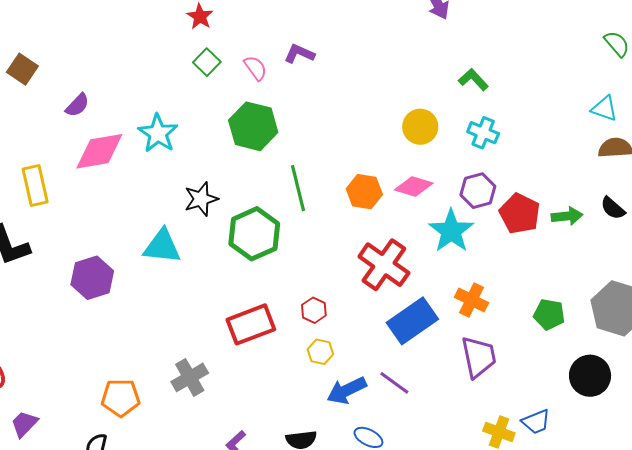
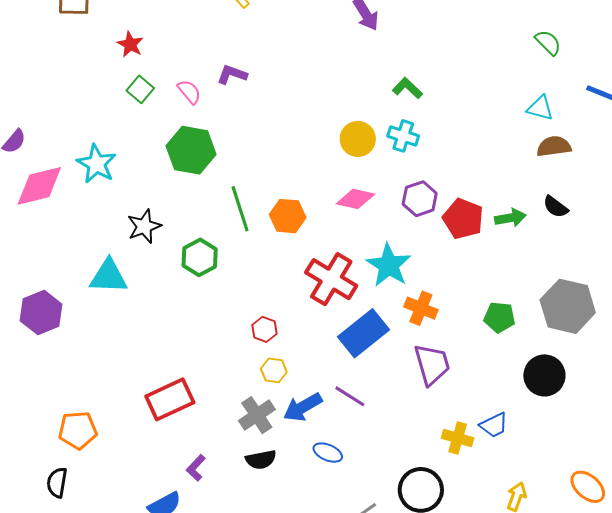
cyan cross: (483, 133) -> (403, 136), moved
orange hexagon: (364, 192) -> (288, 216), moved
cyan star: (451, 231) -> (389, 265), moved
green hexagon: (254, 234) -> (200, 257), size x0.7
red rectangle: (251, 324) -> (170, 399), moved
gray cross: (190, 377) -> (257, 415), moved

